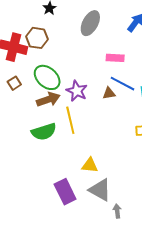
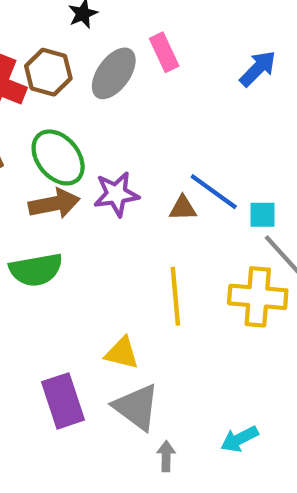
gray ellipse: (90, 23) -> (114, 73), moved
pink rectangle: (115, 58) -> (164, 52), moved, turned 54
purple star: (77, 91) -> (116, 194), turned 30
yellow line: (70, 120) -> (175, 296), moved

